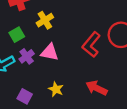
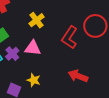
yellow cross: (45, 20) -> (37, 20), moved
yellow star: (56, 89) -> (34, 80), moved

